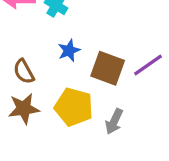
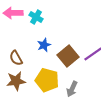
brown square: (108, 68) -> (68, 56), turned 30

